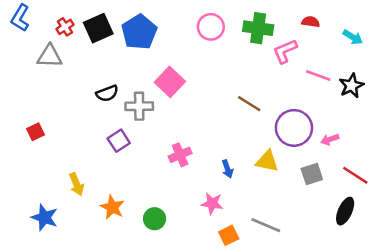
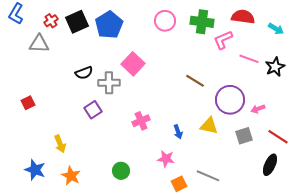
red semicircle: (311, 22) -> (243, 17), size x1.6
orange star: (112, 207) -> (71, 176), moved

